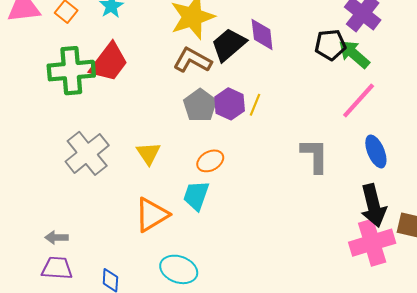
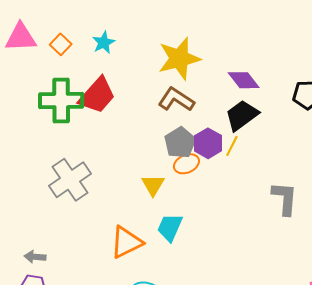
purple diamond: (262, 34) -> (244, 80), turned -36
black trapezoid: (229, 45) -> (242, 115), moved
yellow triangle: (148, 153) -> (153, 185), moved
orange ellipse: (210, 161) -> (186, 164), moved

